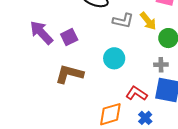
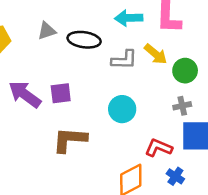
purple square: (69, 37) -> (61, 93), turned 30

